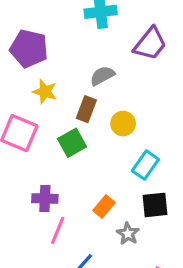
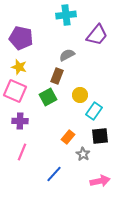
yellow star: (45, 92) -> (19, 67), moved
yellow circle: (123, 124) -> (80, 95), moved
purple cross: (45, 199) -> (20, 121), moved
pink line: (58, 230) -> (22, 152), moved

